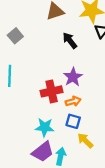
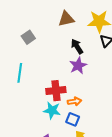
purple star: (73, 77) -> (78, 66), moved
cyan star: (45, 127) -> (52, 110), moved

